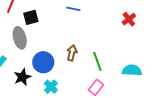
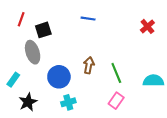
black star: (22, 77) -> (28, 102), moved
cyan cross: (51, 87) -> (68, 102), turned 32

